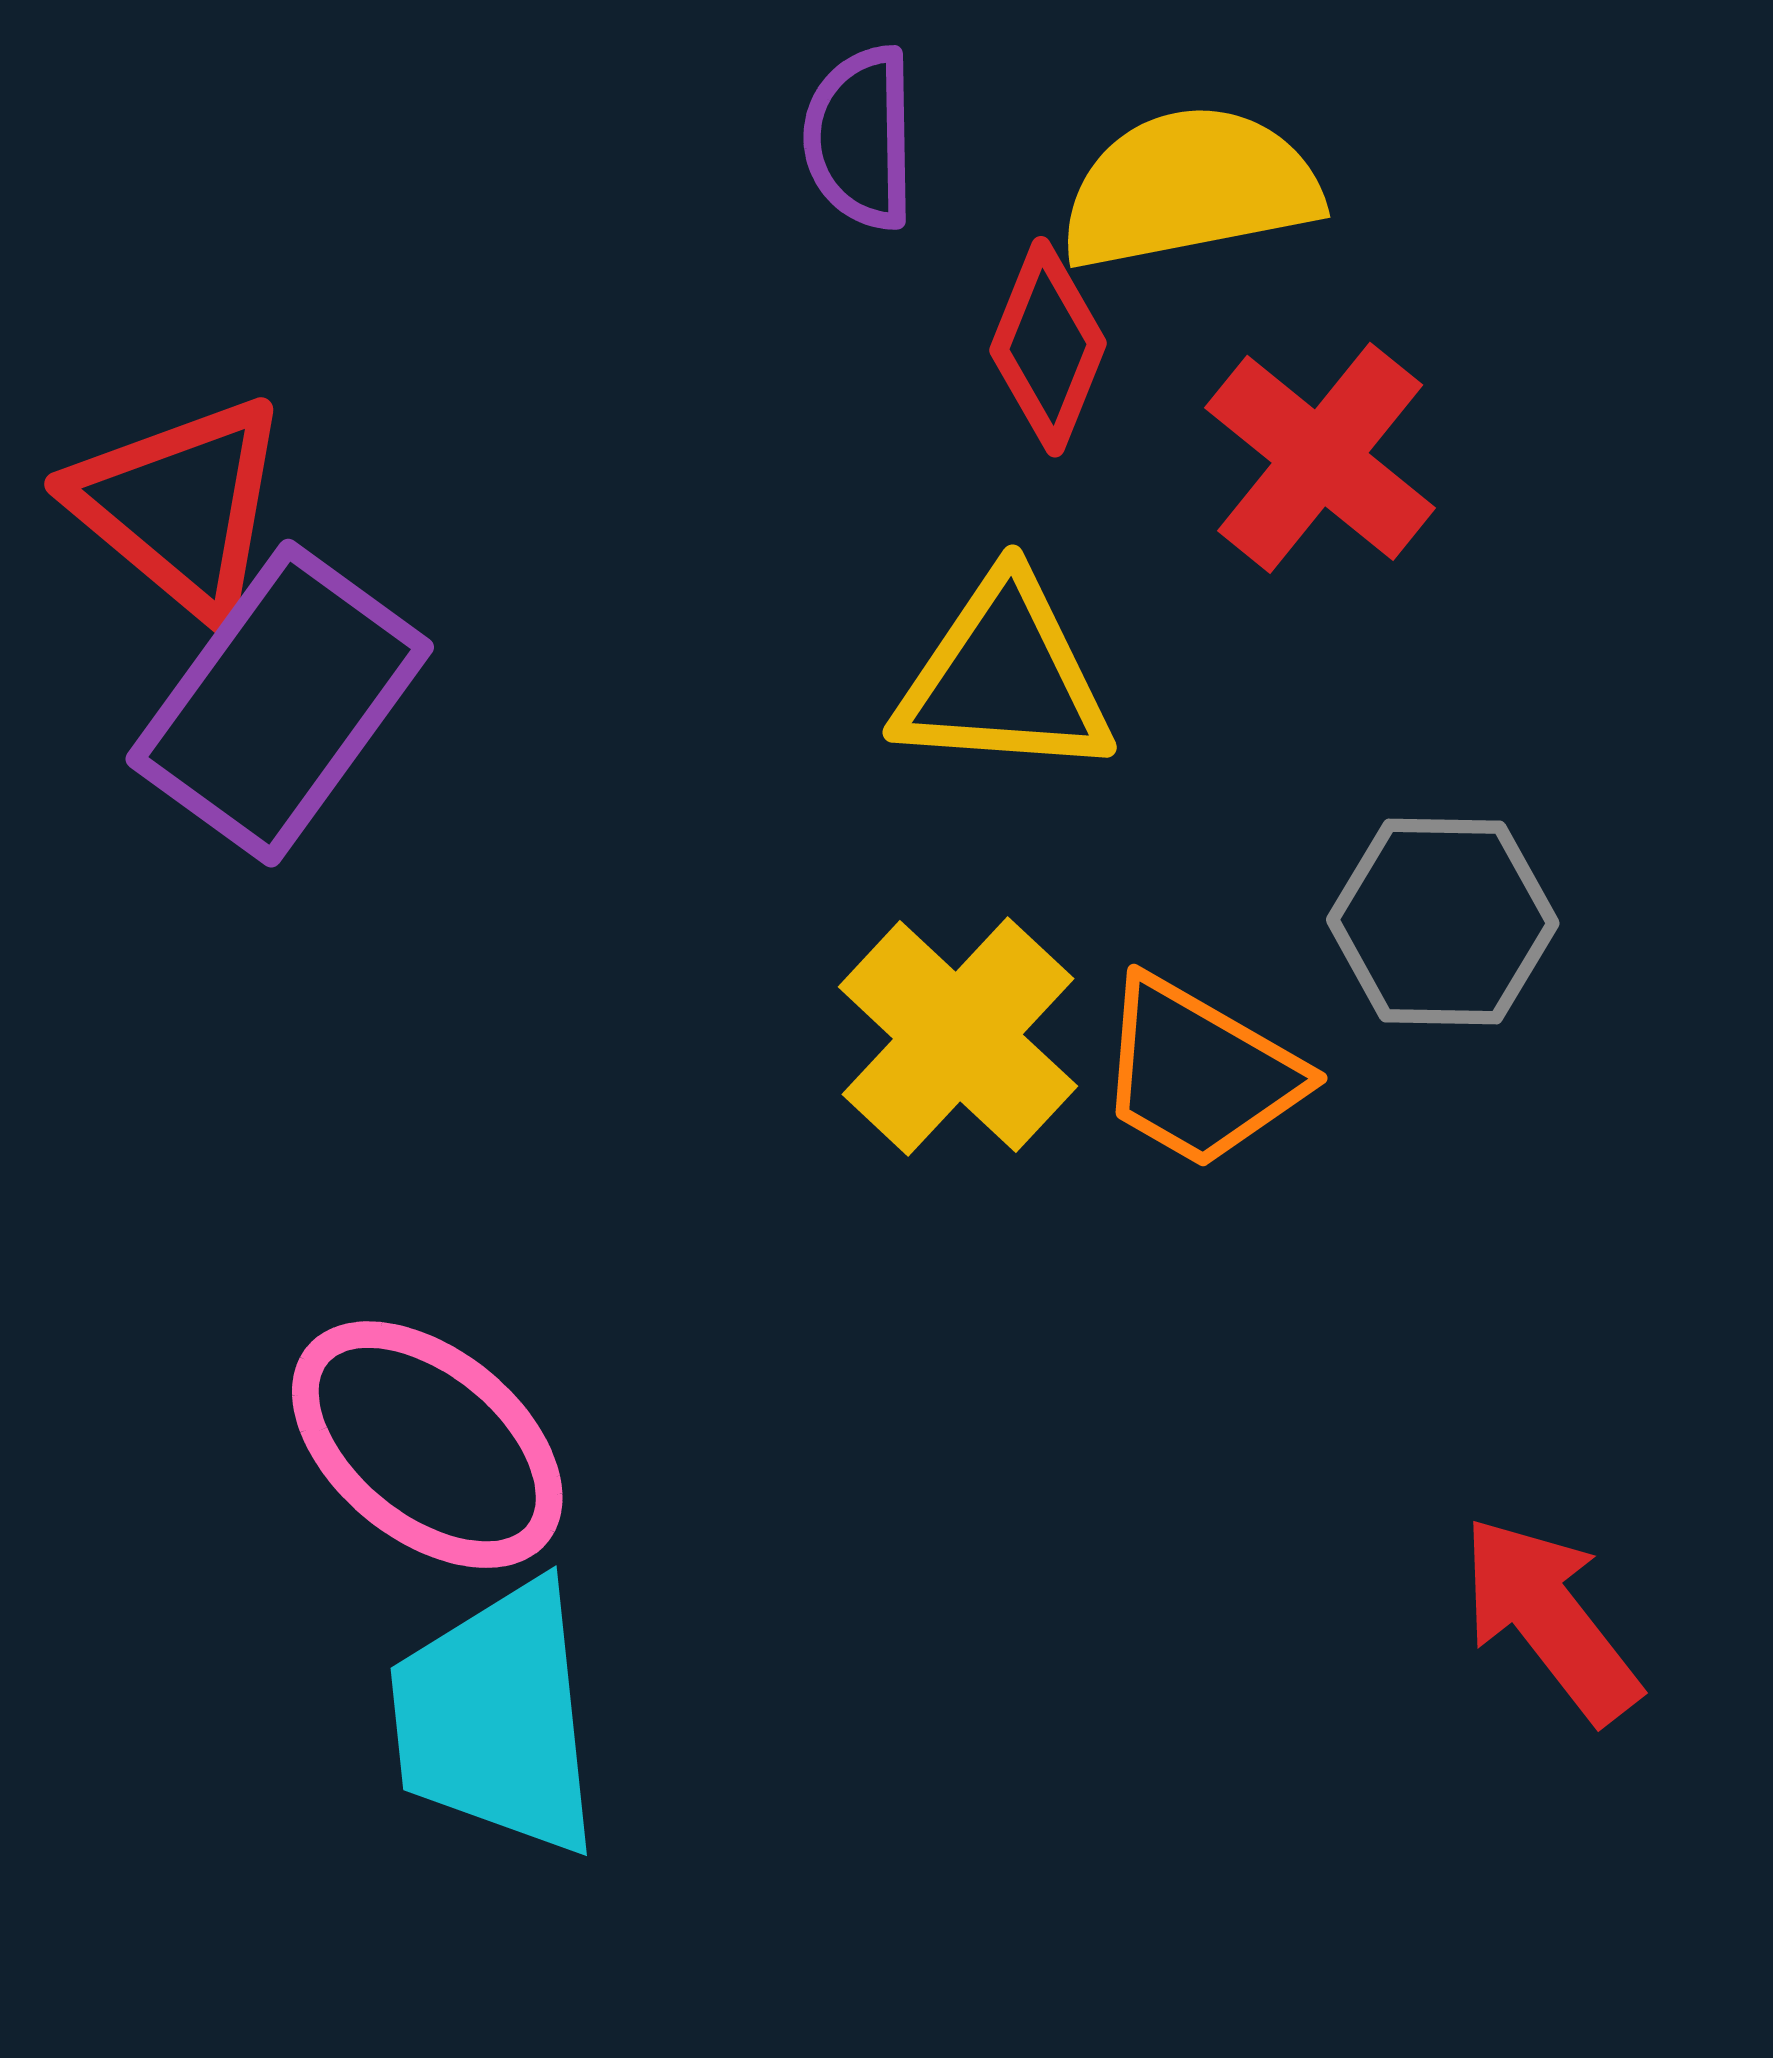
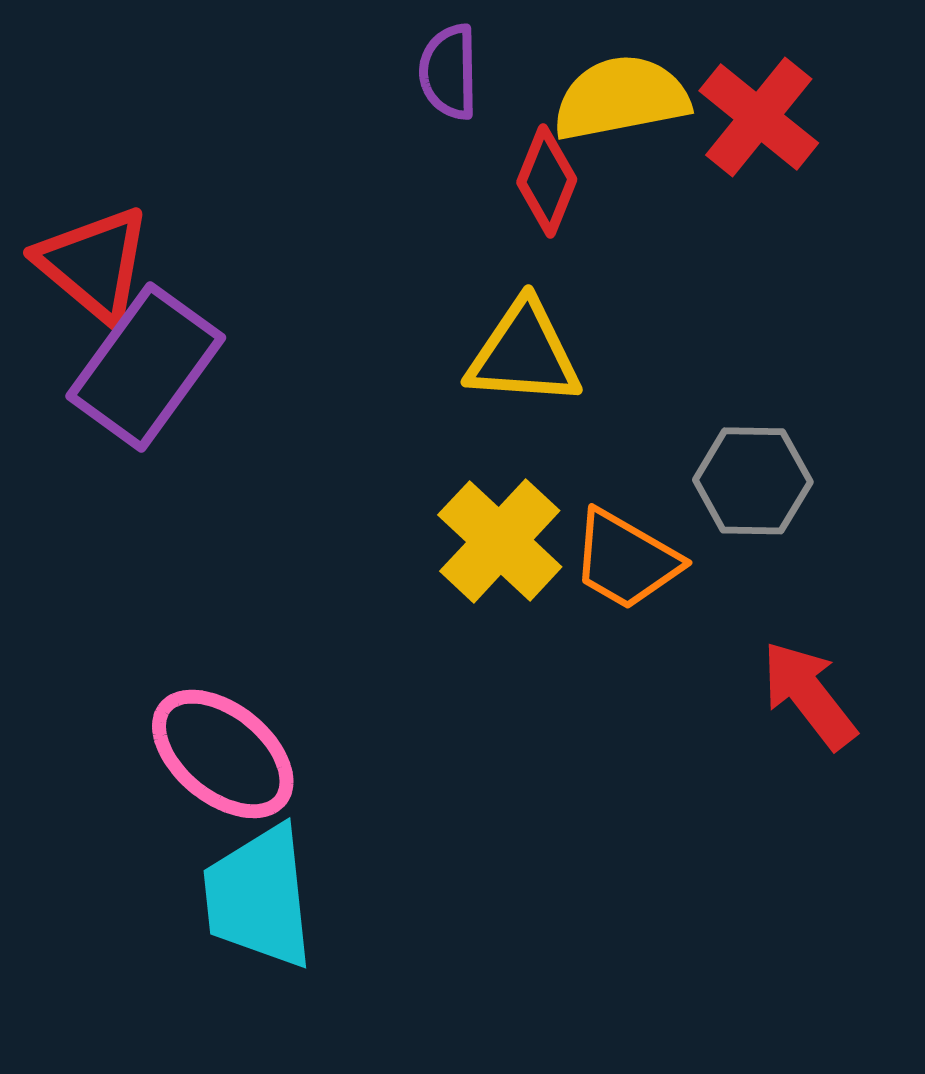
red cross: (1320, 458) -> (759, 117), moved
red arrow: (1550, 1619) -> (809, 695), moved

